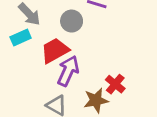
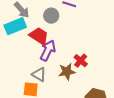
cyan rectangle: (21, 38) -> (15, 26), size x1.5
red trapezoid: (55, 51) -> (39, 36), turned 60

